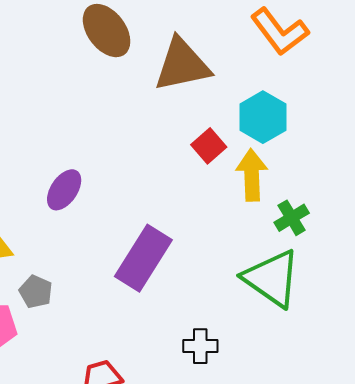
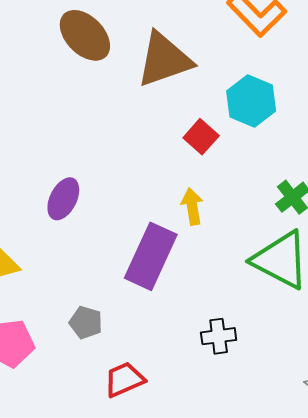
yellow arrow: (252, 175) -> (192, 206), moved, size x0.7
gray pentagon: (36, 292) -> (86, 322), moved

